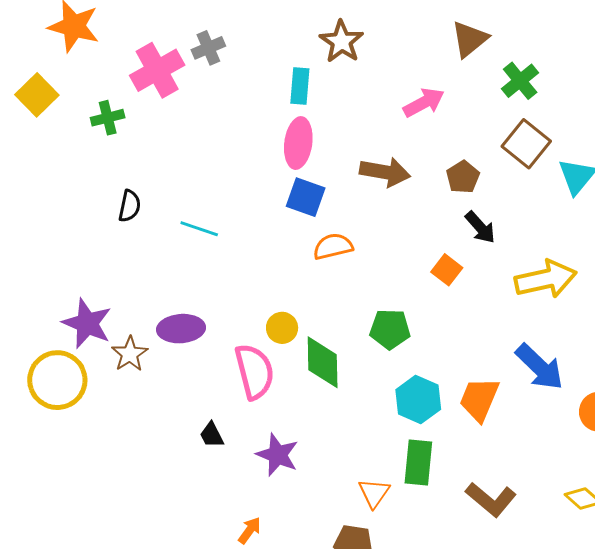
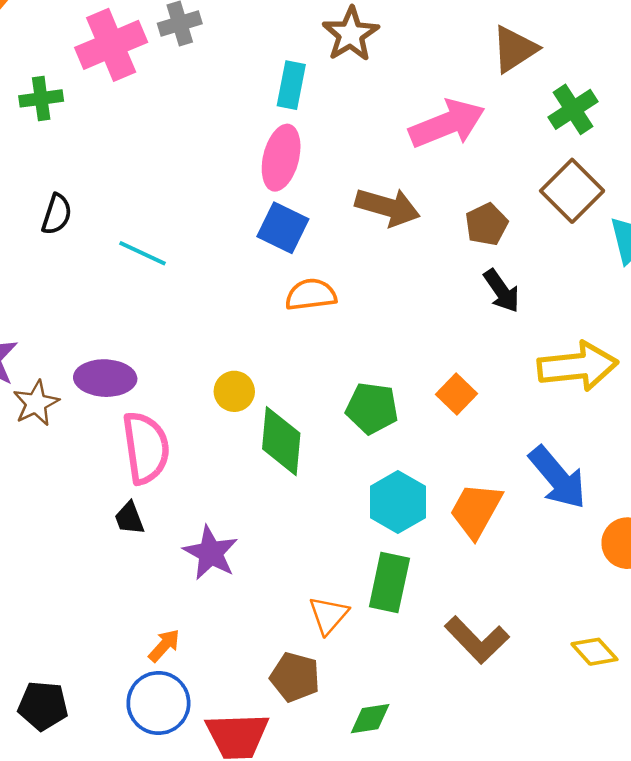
pink arrow: (424, 103) -> (447, 124), size x1.4
orange square: (447, 270) -> (457, 394), moved
pink semicircle: (254, 372) -> (146, 448), moved

